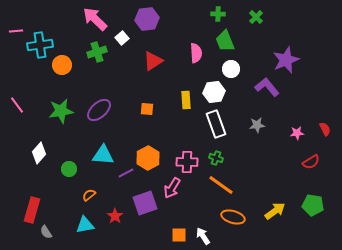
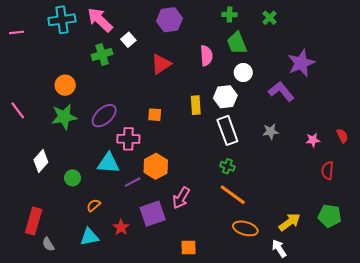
purple hexagon: (147, 19) -> (169, 20), moved
cyan cross: (40, 45) -> (62, 20), moved
orange circle: (62, 65) -> (65, 85), moved
pink cross: (187, 162) -> (128, 139), moved
red semicircle: (311, 162) -> (328, 170), turned 126
white arrow: (203, 236) -> (279, 248), moved

